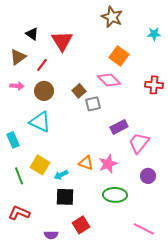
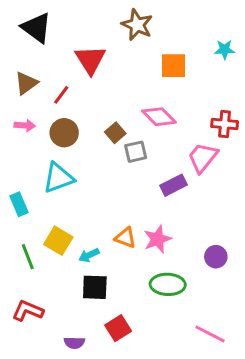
brown star: (112, 17) -> (137, 25), moved
black triangle: (32, 34) -> (36, 28), moved, size x1.6
orange square: (119, 56) -> (174, 66), moved, turned -36
cyan triangle: (40, 122) -> (58, 178), turned -45
pink trapezoid: (139, 143) -> (203, 158), moved

